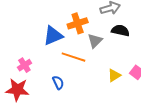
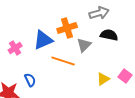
pink cross: (24, 65) -> (15, 48), moved
blue semicircle: (58, 83) -> (30, 80), moved

